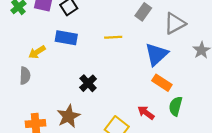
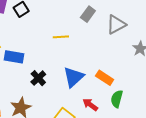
blue rectangle: (66, 38) -> (14, 57), moved
blue triangle: (156, 54) -> (74, 77), moved

